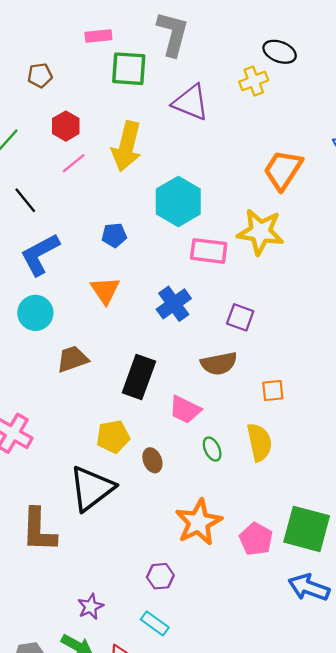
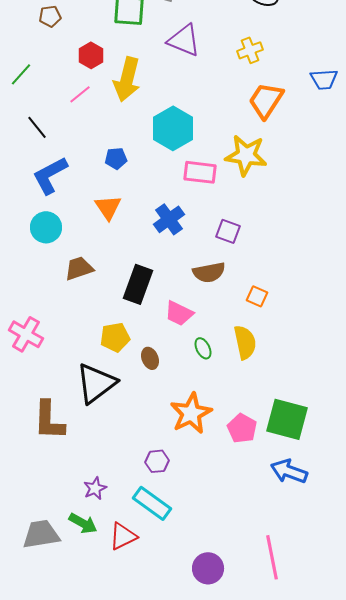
yellow cross: (254, 81) -> (250, 50), moved
red hexagon: (66, 126) -> (91, 55), moved
orange square: (273, 391) -> (257, 296), turned 30
cyan rectangle: (155, 623) -> (152, 503), size x1.5

